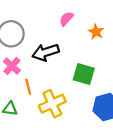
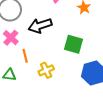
yellow cross: (52, 104) -> (46, 70), size x0.7

